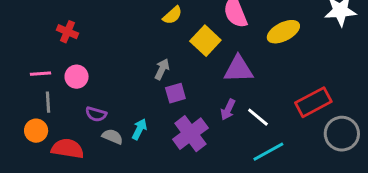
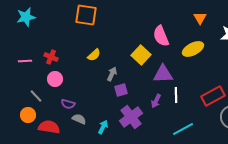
yellow semicircle: (172, 15) -> (94, 55), moved
red cross: (68, 32) -> (51, 57), moved
pink line: (41, 74) -> (25, 61), moved
gray line: (48, 102) -> (36, 96), turned -40
white line: (258, 117) -> (176, 95), moved, turned 49
cyan arrow: (139, 129) -> (103, 127), moved

